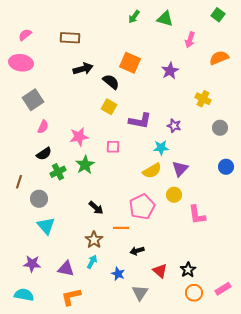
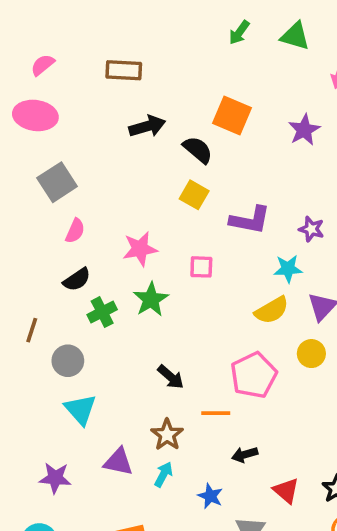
purple triangle: (66, 269) -> (118, 462), moved

